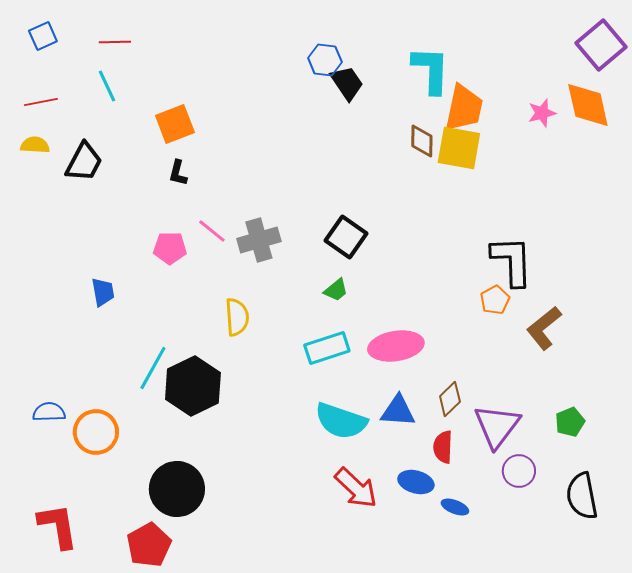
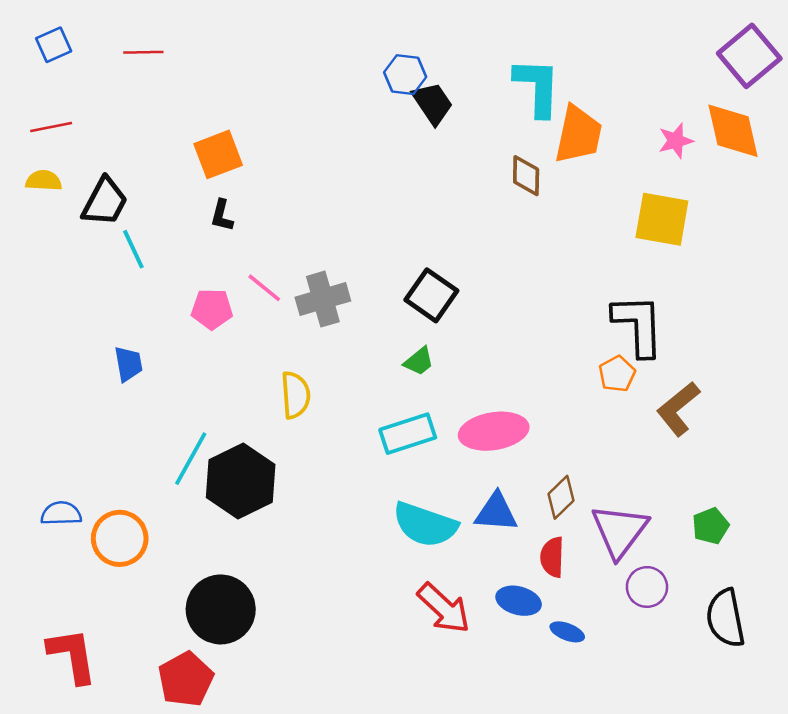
cyan line: (107, 86) -> (133, 249), moved
yellow square: (459, 148) -> (662, 219), moved

